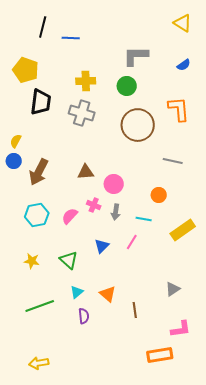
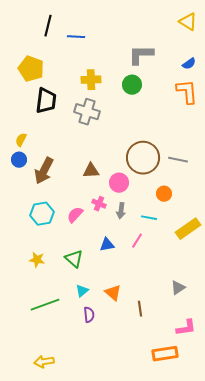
orange L-shape: (179, 109) -> (187, 92), moved
brown circle: (138, 125) -> (143, 158), moved
blue triangle: (102, 246) -> (107, 245), turned 35

